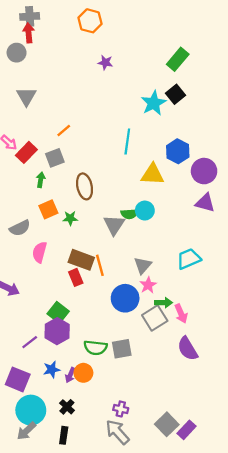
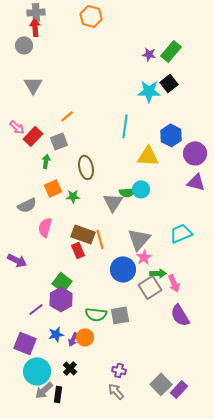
purple star: (105, 62) -> (149, 54), moved
cyan star: (154, 103) -> (149, 91), turned 30
gray triangle: (143, 265) -> (139, 239), size x1.4
gray arrow: (26, 431) -> (44, 390), moved
gray arrow: (117, 432) -> (116, 391), size x0.7
black rectangle: (64, 435) -> (58, 394), moved

